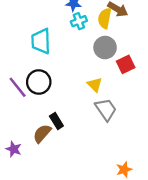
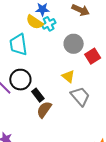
yellow semicircle: (105, 18) -> (34, 22), moved, turned -60
black rectangle: (56, 121) -> (38, 95), moved
brown semicircle: (42, 133) -> (44, 110), moved

